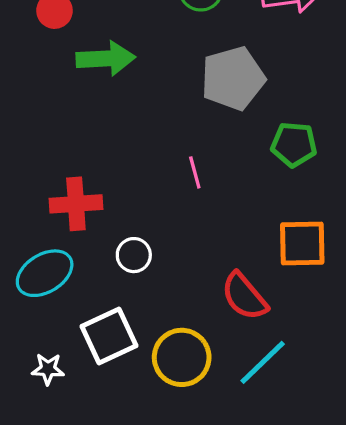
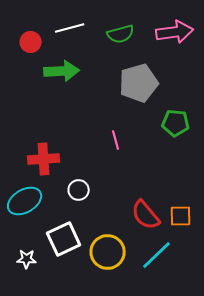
orange square: (302, 243) -> (181, 216), moved, size x0.7

